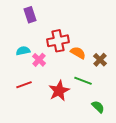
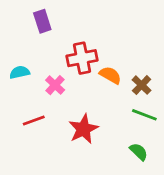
cyan semicircle: (23, 51) -> (20, 72), moved
green line: (83, 81) -> (144, 115), moved

